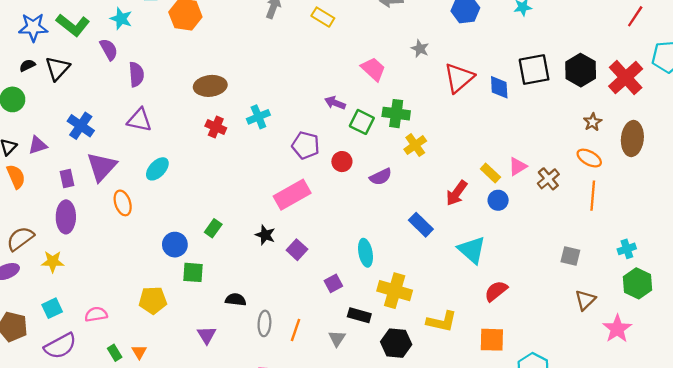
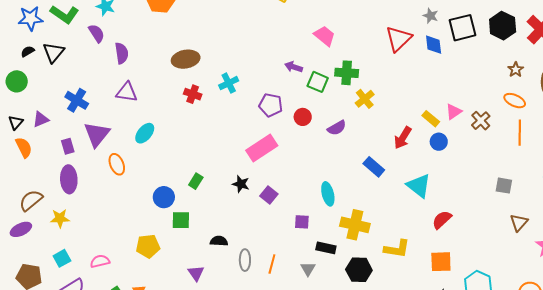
gray star: (420, 49) -> (431, 16), moved
purple square: (333, 283) -> (302, 222), turned 35

